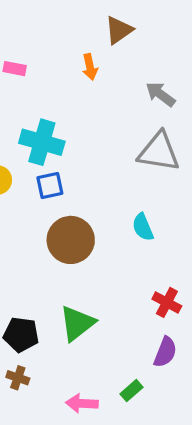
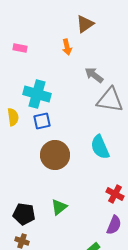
gray arrow: (160, 94) -> (94, 75), moved
cyan semicircle: (143, 227) -> (100, 147), size x1.4
green triangle: (77, 323) -> (59, 207), size x0.7

